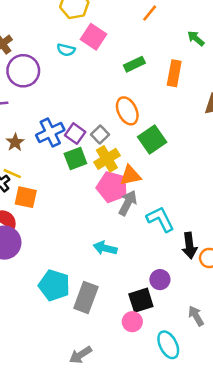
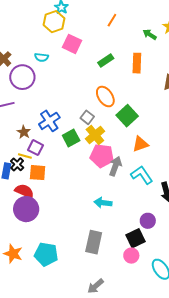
cyan semicircle: (66, 50) -> (42, 57), moved
purple square: (75, 134) -> (35, 148), moved
orange triangle: (130, 176) -> (140, 144), moved
cyan pentagon: (54, 285) -> (46, 254), moved

